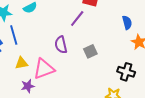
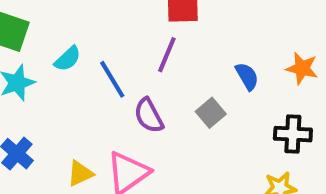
blue semicircle: (127, 23) -> (247, 76), moved
blue line: (14, 35) -> (112, 79), moved

